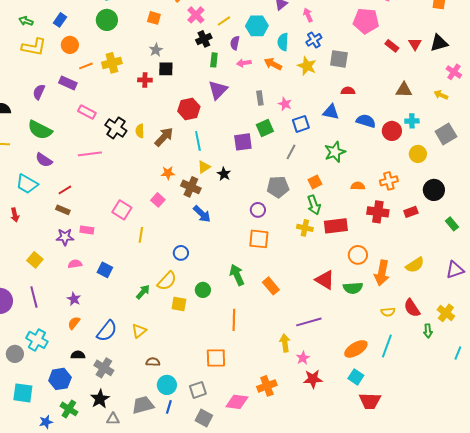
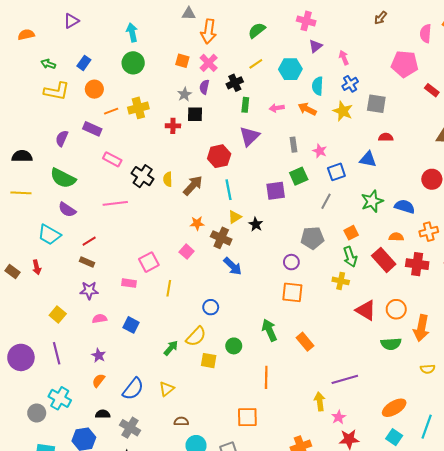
pink cross: (196, 15) -> (209, 63), moved
purple semicircle: (235, 43) -> (204, 87), moved
blue semicircle: (366, 121) -> (405, 206), moved
pink square: (122, 210) -> (149, 262), turned 30
red rectangle: (336, 226) -> (384, 260), moved, turned 55
pink rectangle: (87, 230) -> (129, 283), moved
red triangle: (325, 280) -> (366, 310), moved
cyan line: (387, 346) -> (427, 427), moved

